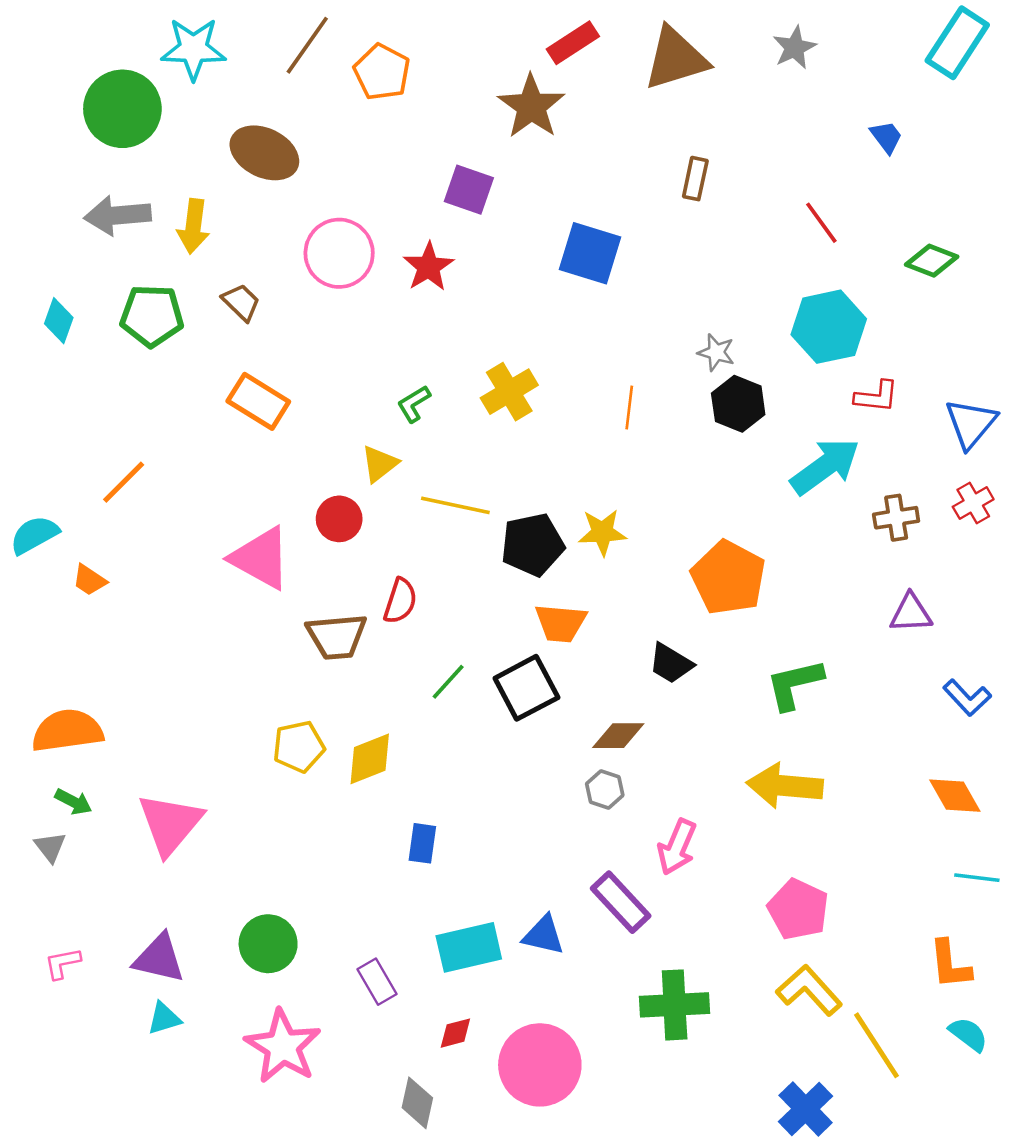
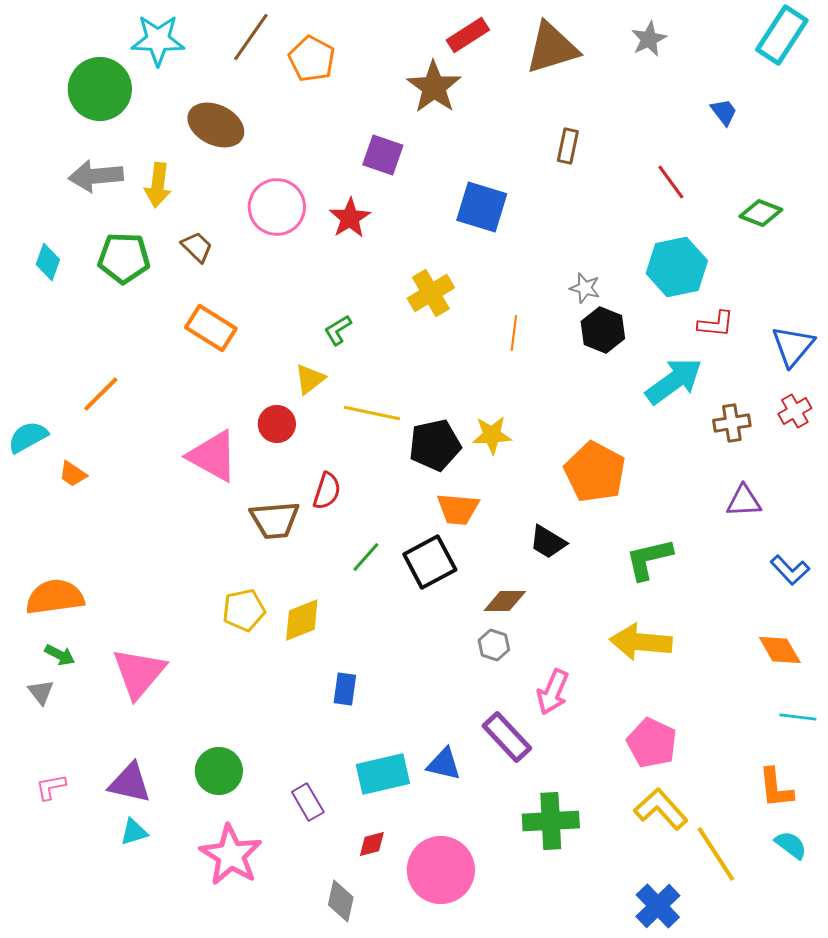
yellow cross: (509, 392) -> (431, 293), moved

